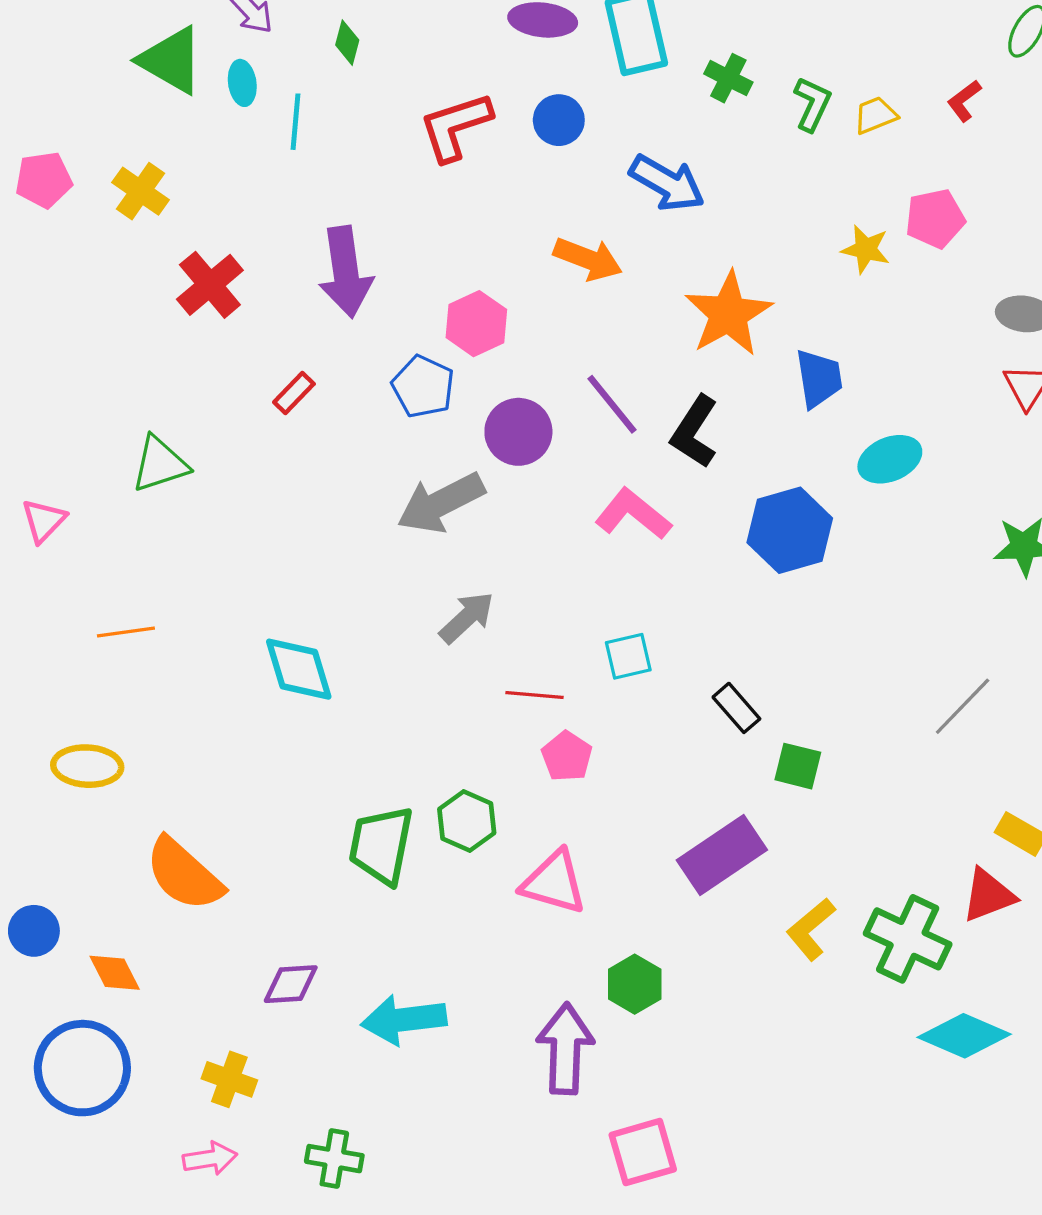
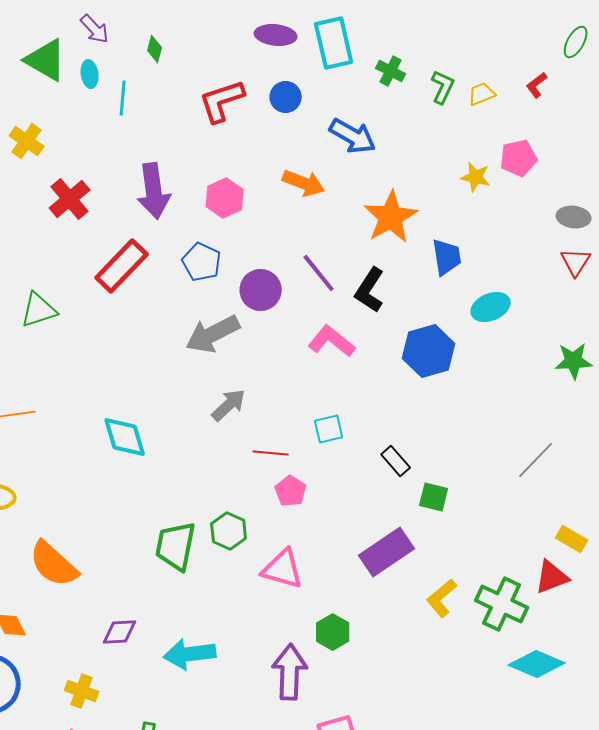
pink hexagon: (476, 324) -> (225, 198), moved
red rectangle: (294, 393) -> (122, 266), size x2.0

